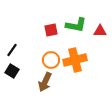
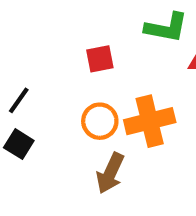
green L-shape: (76, 25) -> (166, 28), moved
brown arrow: (45, 82) -> (110, 173), moved

